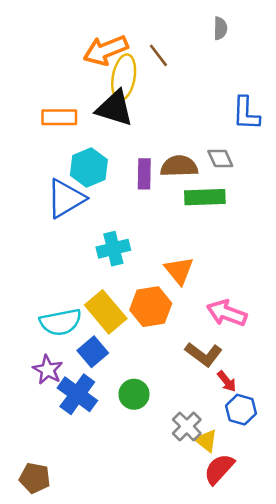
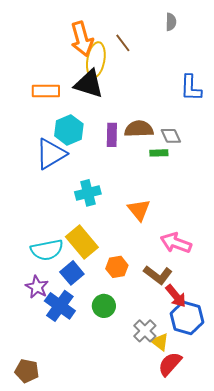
orange arrow: (106, 50) -> (82, 39), turned -84
gray diamond: (220, 158) -> (171, 136), moved
green rectangle: (205, 197) -> (159, 153), size x0.6
orange hexagon: (151, 307) -> (117, 267), moved, size x0.7
red arrow: (227, 381) -> (176, 296), size x1.4
blue hexagon: (241, 410) -> (187, 318), size x1.4

